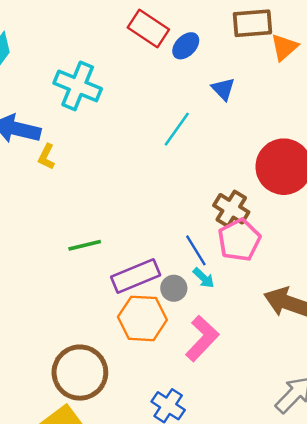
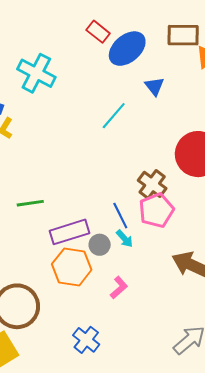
red rectangle: (148, 29) -> (98, 32), size x0.7
blue ellipse: (186, 46) -> (127, 49), size x1.6
pink L-shape: (202, 338) -> (119, 288), size x0.6

